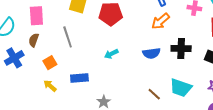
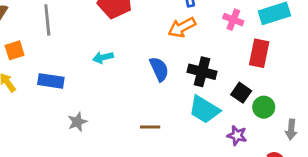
blue semicircle: (151, 53) -> (159, 69), turned -120
cyan trapezoid: (181, 88) -> (204, 110), moved
brown line: (154, 94) -> (150, 127), turned -56

